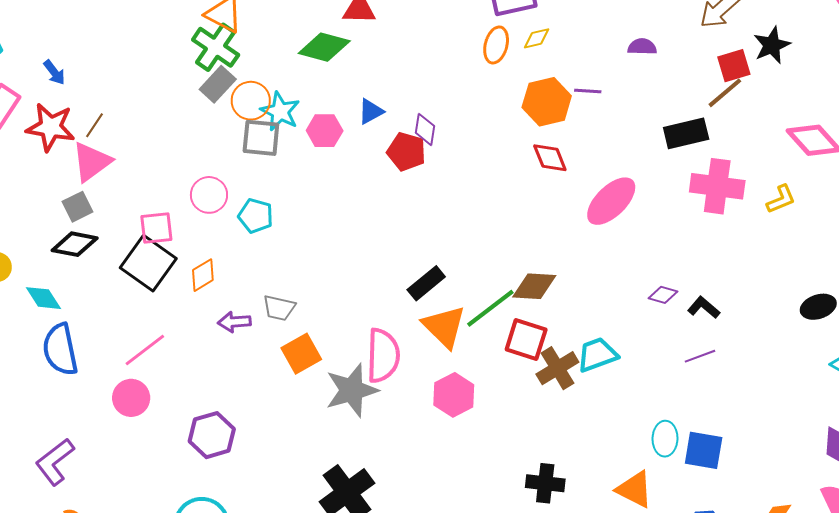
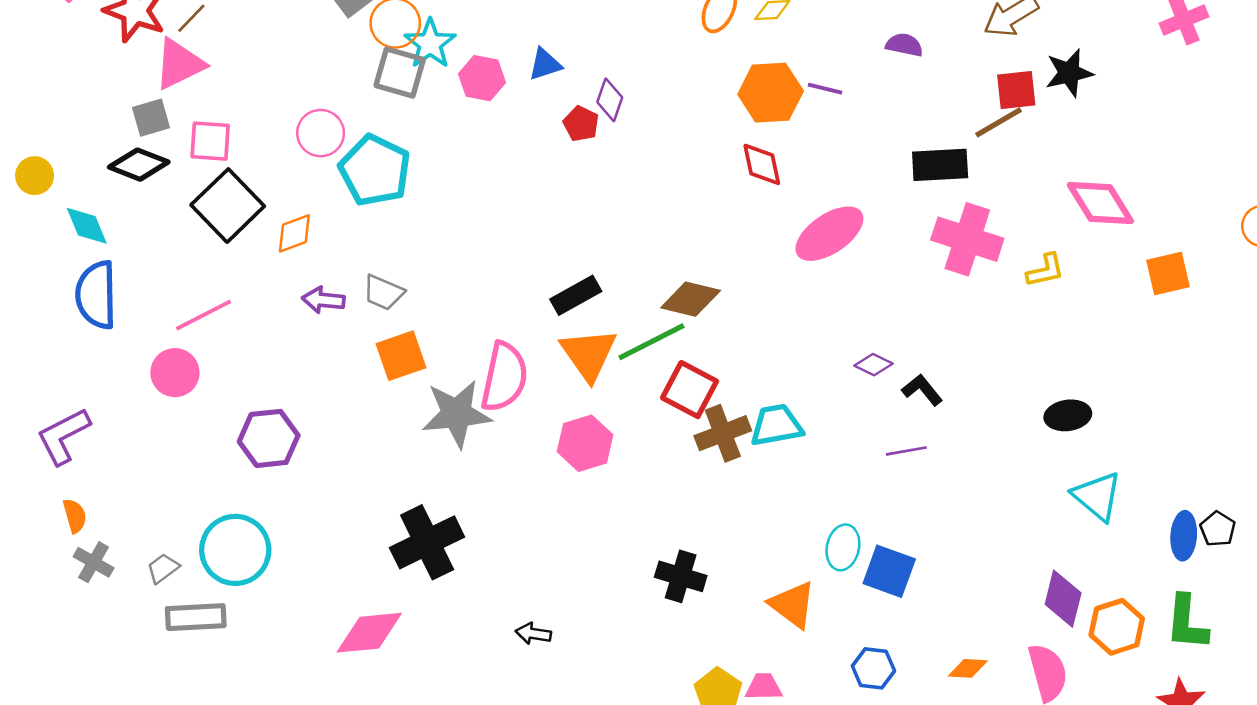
red pentagon: (406, 152) -> (581, 124), size x0.7
cyan pentagon: (256, 216) -> (375, 170), size x1.6
pink square: (156, 228) -> (210, 141), moved
brown diamond: (534, 286) -> (691, 299), moved

